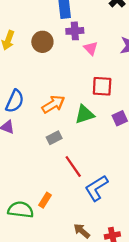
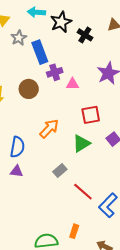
pink triangle: (91, 48) -> (72, 84), turned -32
orange arrow: (53, 104) -> (49, 129), moved
orange rectangle: (45, 200) -> (74, 231), moved

